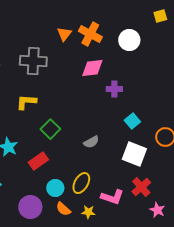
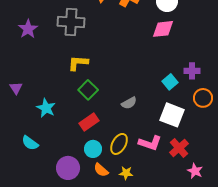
pink diamond: (92, 68) -> (163, 29), moved
purple cross: (114, 89) -> (192, 71), moved
yellow L-shape: (26, 102) -> (78, 63), moved
red rectangle: (38, 161) -> (89, 122), moved
pink L-shape: (112, 197) -> (150, 143), moved

